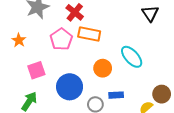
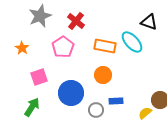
black triangle: (150, 13) -> (149, 22), turned -36
orange rectangle: (89, 34) -> (105, 46), moved
cyan ellipse: (132, 57) -> (132, 42), moved

